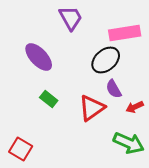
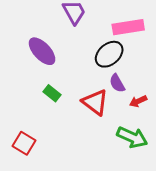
red triangle: (92, 108) -> (95, 102), turned -48

